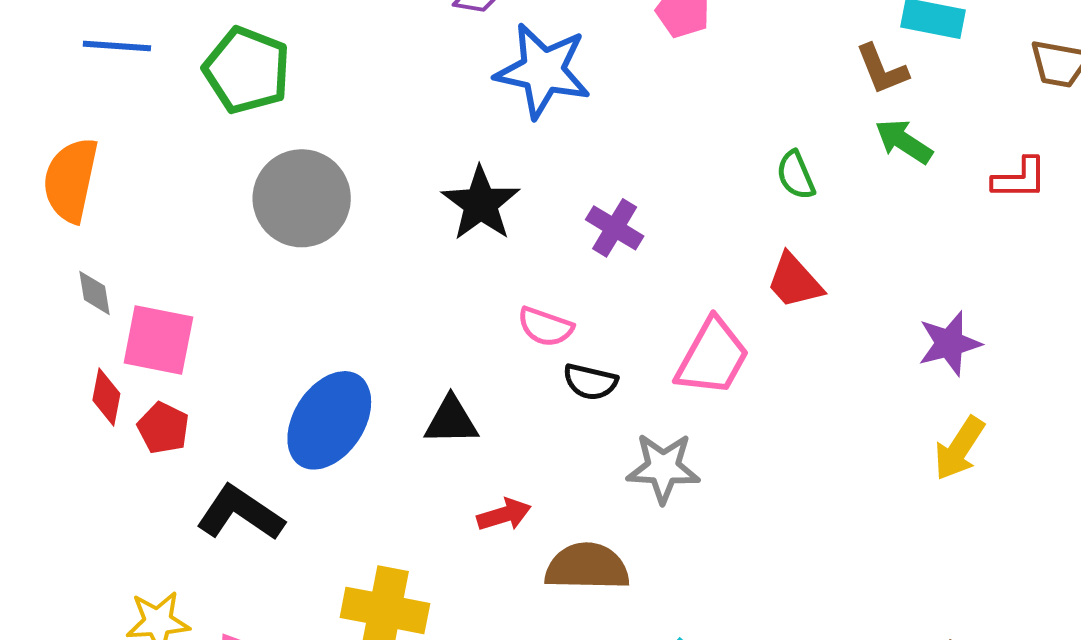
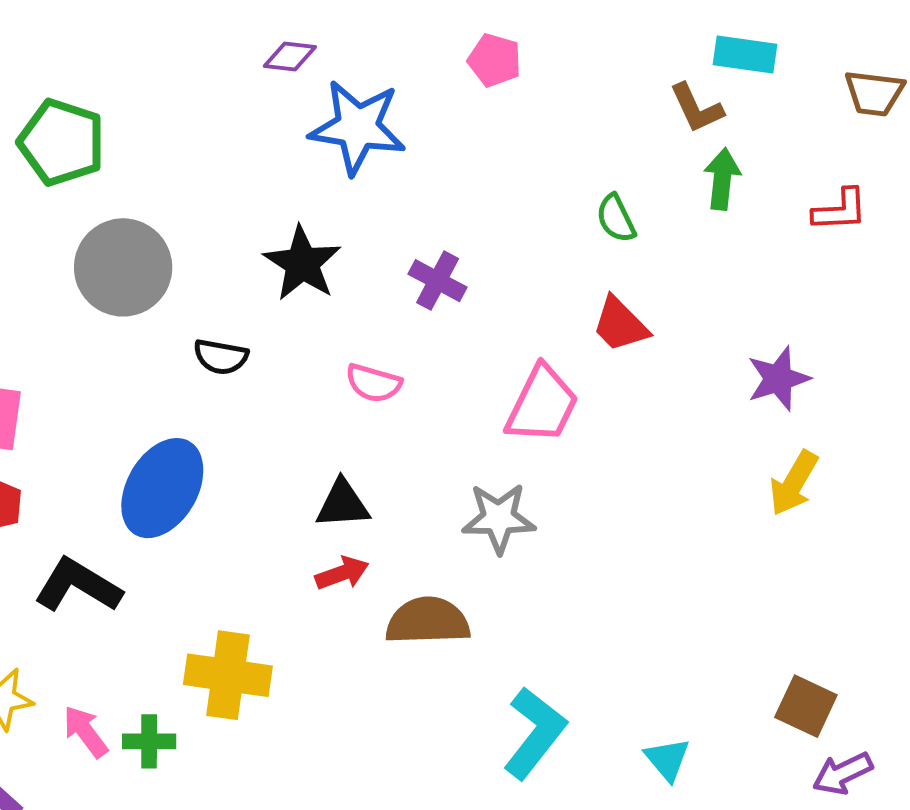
green arrow: (904, 141) -> (722, 179), turned 66
black semicircle: (590, 382) -> (221, 357), moved
black triangle: (451, 421) -> (343, 504), moved

